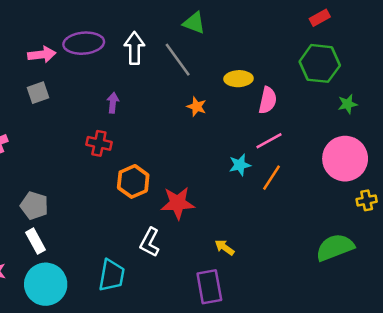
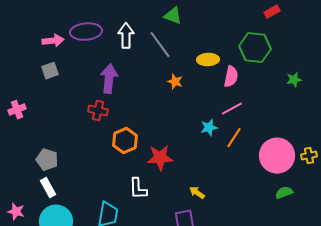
green hexagon: (320, 63) -> (255, 48), moved
purple arrow: (113, 103) -> (109, 79), size x1.8
pink circle: (345, 159) -> (277, 156), moved
white L-shape: (150, 242) -> (138, 189), turned -30
green semicircle: (335, 247) -> (284, 193), size x0.6

